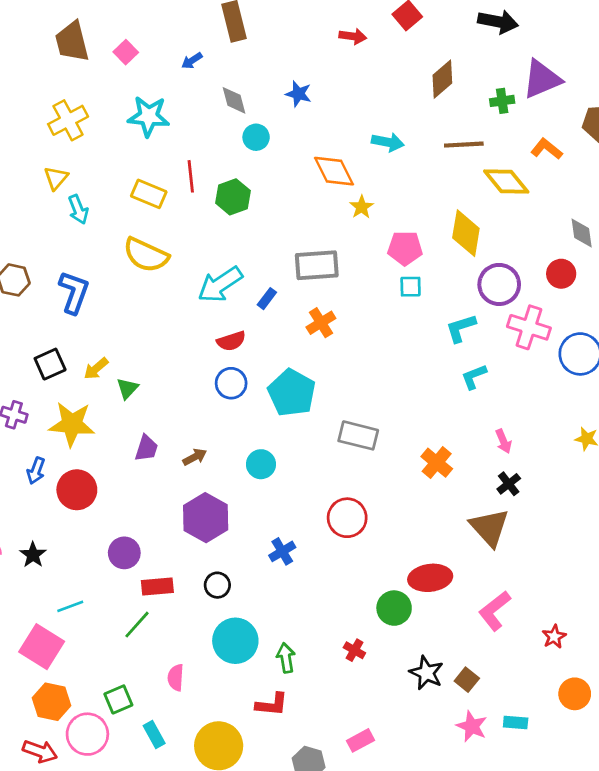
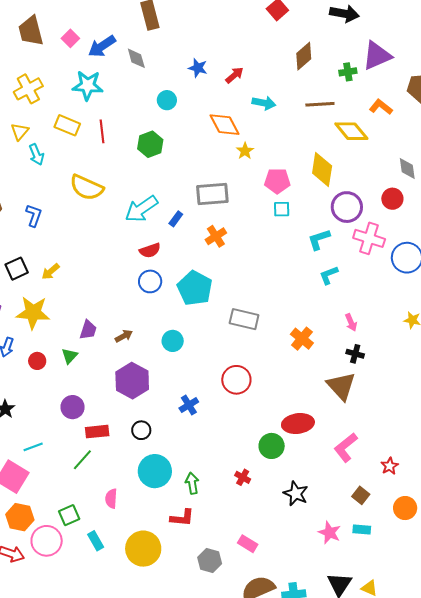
red arrow: (353, 36) -> (234, 75), moved, turned -48
blue arrow: (192, 61) -> (102, 46), moved, size x1.8
gray diamond: (234, 100) -> (136, 58), moved
red line: (191, 176) -> (102, 131), moved
yellow rectangle: (149, 194) -> (67, 125), moved
blue L-shape: (74, 292) -> (34, 215), size x0.7
green triangle: (127, 388) -> (70, 356), moved
black cross: (509, 484) -> (355, 354), turned -36
red circle: (77, 490) -> (37, 361), size x0.6
brown square: (467, 680) -> (361, 495), moved
pink rectangle: (361, 740) -> (248, 544), turned 60

